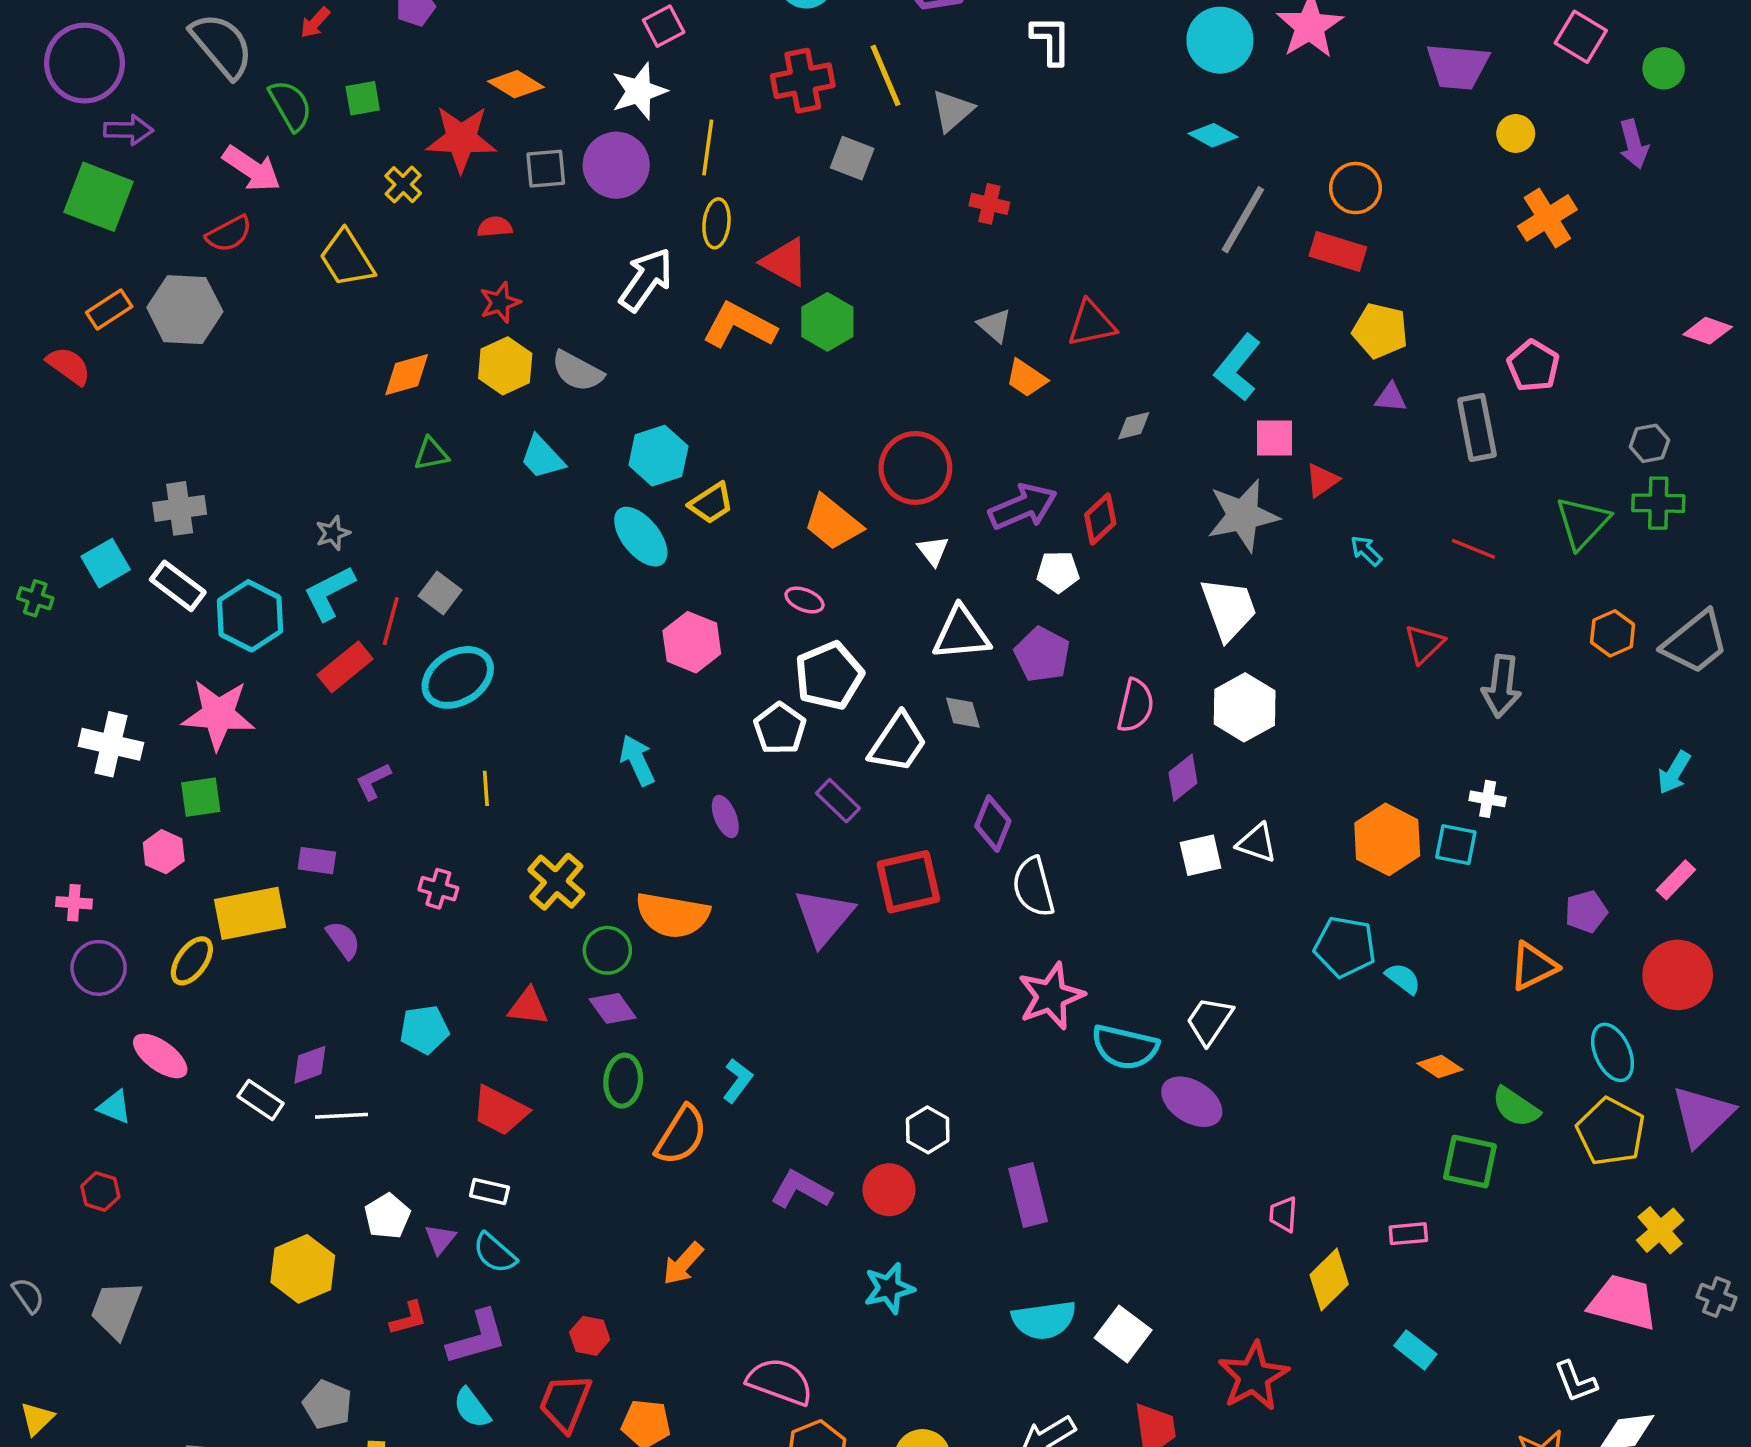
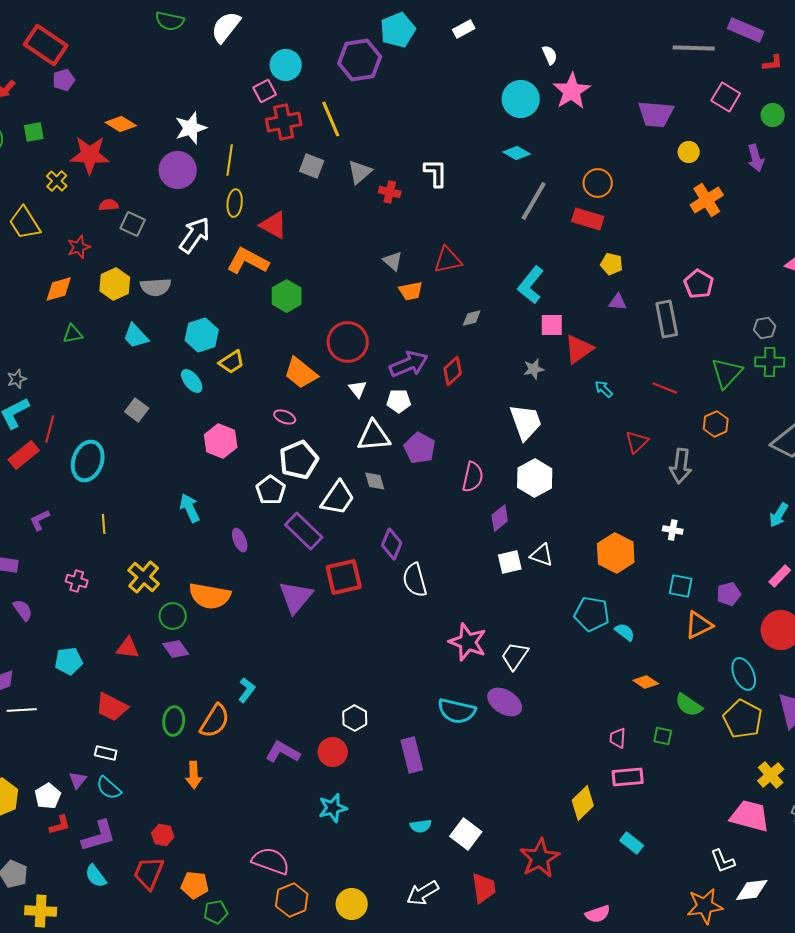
pink square: (664, 26) -> (265, 91), moved
white L-shape: (1051, 40) -> (436, 173), moved
gray triangle: (952, 111) -> (360, 172), moved
gray square: (546, 169) -> (133, 224), moved, turned 30
red star: (500, 302) -> (79, 247), moved
green hexagon: (827, 322) -> (287, 296), moved
yellow pentagon: (1380, 331) -> (612, 264), size x0.7
gray semicircle: (577, 371) -> (156, 287), turned -32
orange trapezoid: (1026, 378) -> (411, 291), turned -45
red triangle: (1322, 480) -> (579, 349), size x1.5
gray star: (1243, 515) -> (534, 369), size x0.5
cyan ellipse: (641, 537) -> (192, 381), size x0.7
white pentagon: (1058, 572) -> (399, 401), moved
gray square: (440, 593) -> (137, 410), moved
orange hexagon: (1613, 633) -> (716, 424), moved
cyan ellipse: (458, 677) -> (88, 461), turned -39
purple rectangle: (838, 801) -> (304, 531), size x1.5
cyan square: (1456, 845) -> (681, 586), moved
pink star: (1051, 996) -> (468, 642), moved, turned -30
cyan semicircle: (1125, 1047) -> (457, 711), moved
green ellipse: (623, 1081) -> (174, 721), moved
green square: (1470, 1162) -> (663, 736), size x0.6
pink trapezoid: (1283, 1214) -> (618, 738), moved
white pentagon: (387, 1216) -> (48, 796), moved
pink rectangle: (1408, 1234) -> (628, 777), size x1.4
orange arrow: (683, 1264) -> (194, 775), moved, turned -44
cyan semicircle: (1044, 1320) -> (421, 826), size x0.6

